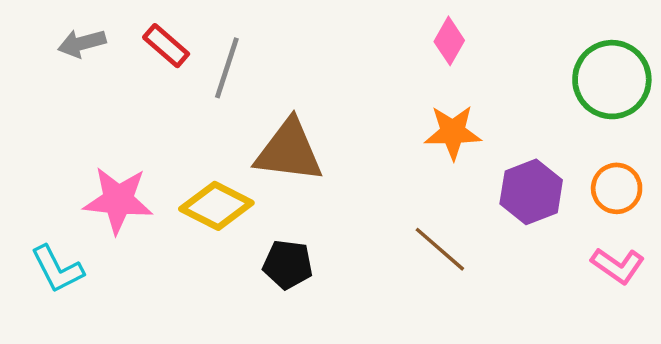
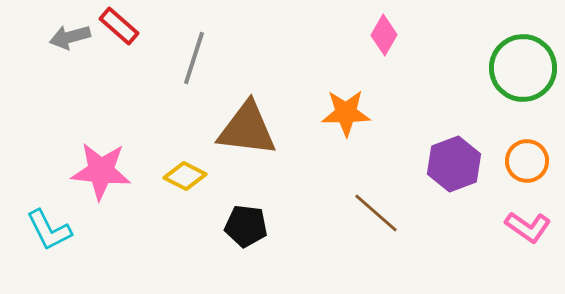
red rectangle: (166, 46) -> (119, 26), moved
orange star: (453, 132) -> (346, 113), moved
yellow diamond: (216, 206) -> (185, 176), size x0.7

